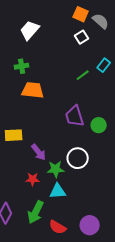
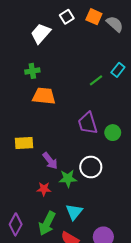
white square: (82, 37) -> (67, 17), moved
cyan triangle: (58, 191) -> (74, 212), moved, turned -48

